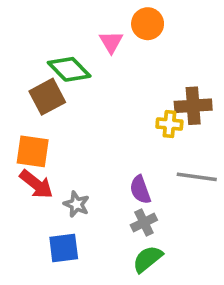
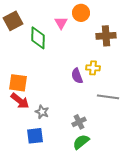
green diamond: (69, 69) -> (38, 38), turned 45
brown square: (47, 97) -> (13, 21), moved
brown cross: (193, 106) -> (106, 36), moved
purple semicircle: (140, 190) -> (77, 76), moved

